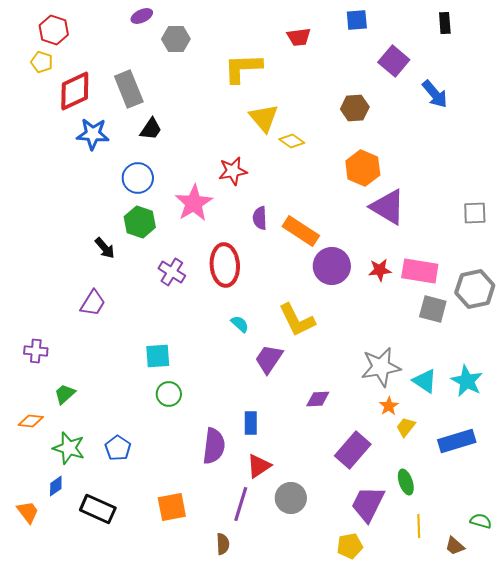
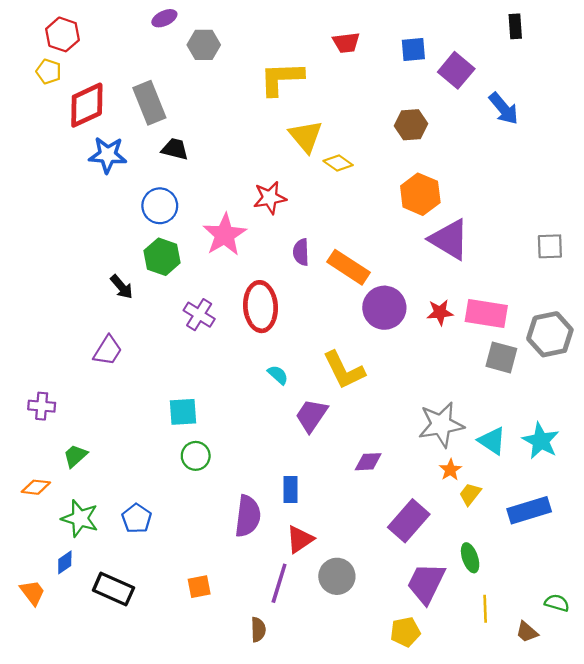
blue square: (357, 20) -> (413, 49), moved
black trapezoid: (151, 129) -> (175, 149), turned -110
orange square: (172, 507) -> (199, 587), size x0.7

